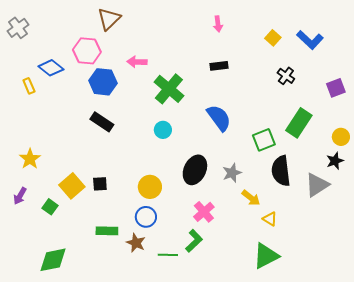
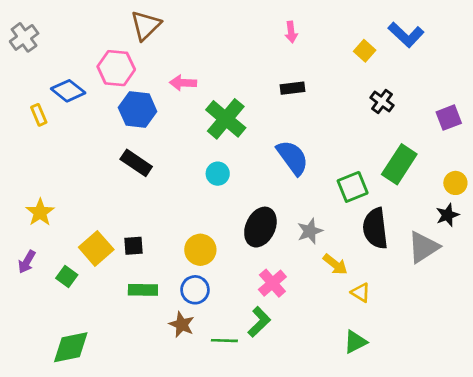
blue L-shape: (310, 40) -> (406, 35), moved
green rectangle: (107, 231) -> (143, 290), moved
green triangle: (266, 256) -> (355, 342), size x0.7

